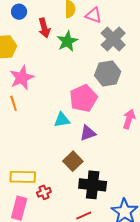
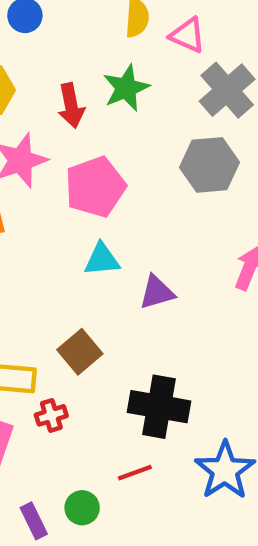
red arrow: (44, 28) -> (71, 106), moved
pink pentagon: (83, 98) -> (95, 187), moved
brown square: (73, 161) -> (80, 352), moved

